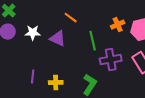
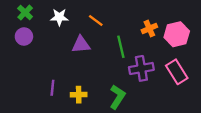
white star: (33, 33) -> (59, 17), moved
purple triangle: (58, 39) -> (81, 44), turned -30

